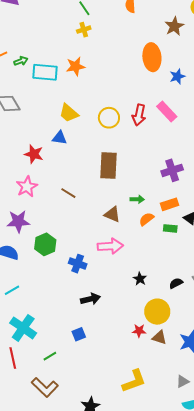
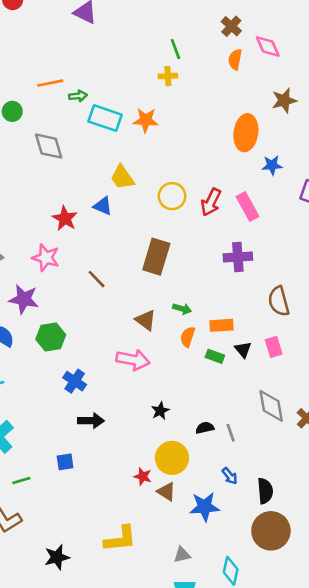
purple cross: (172, 170) -> (238, 257), moved
pink star: (27, 187) -> (46, 258), turned 30
orange semicircle: (146, 219) -> (188, 337), turned -49
blue cross: (78, 264) -> (75, 381), moved

